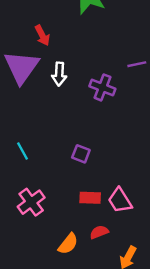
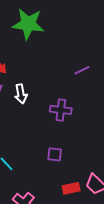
purple cross: (102, 87) -> (61, 110), moved

